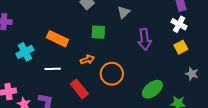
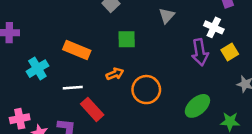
gray triangle: (124, 12) -> (167, 16), moved
white cross: (179, 24) -> (214, 27), moved
purple arrow: (145, 39) -> (200, 52), moved
red rectangle: (79, 89) -> (92, 109), moved

